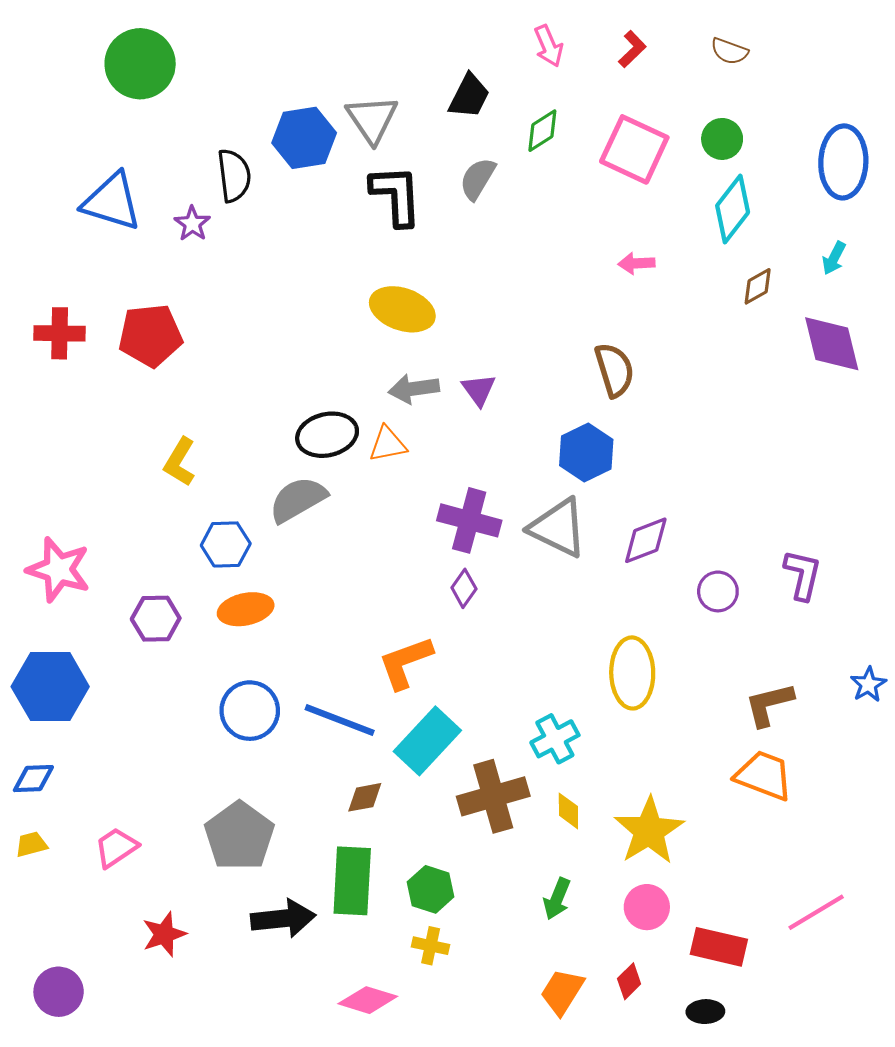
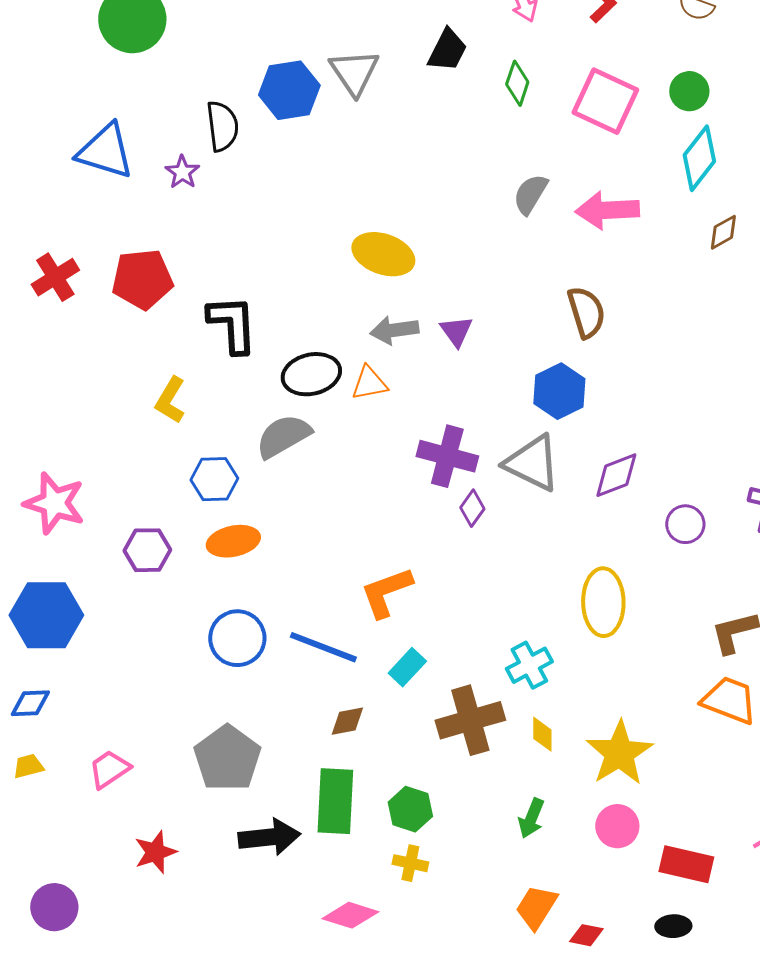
green diamond: (542, 131) -> (517, 83), turned -39
gray semicircle: (478, 179) -> (530, 194), moved
black L-shape: (396, 195) -> (232, 324), moved
pink arrow: (636, 263) -> (607, 210), size x1.8
red cross: (60, 333) -> (55, 277), turned -33
purple diamond: (464, 588) -> (472, 508), moved
cyan rectangle: (427, 741) -> (407, 667), size x0.6
red diamond: (629, 981) -> (586, 935), moved, turned 56

